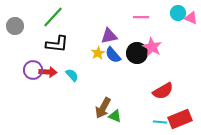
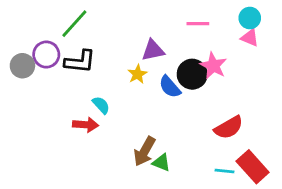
pink triangle: (191, 18) -> (250, 38), moved
gray circle: (15, 26) -> (22, 66), moved
blue semicircle: (113, 55) -> (170, 87), moved
purple circle: (33, 70) -> (46, 55), moved
red arrow: (48, 72) -> (86, 125), moved
red rectangle: (180, 119) -> (253, 167), turned 70

